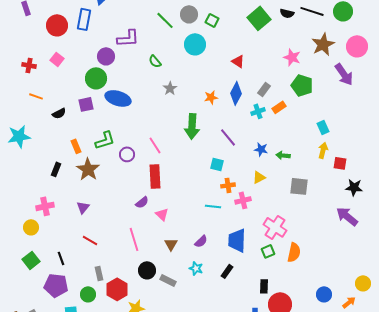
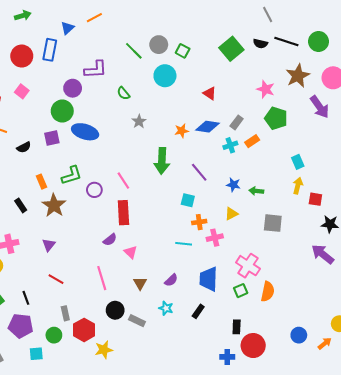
blue diamond: (236, 93) -> (207, 127), turned 70
black rectangle: (56, 169) -> (21, 205), turned -56

